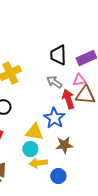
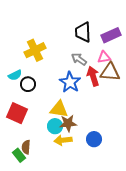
blue star: (54, 118) -> (70, 82), moved
brown star: (64, 145) -> (68, 123), moved
blue circle: (58, 176) -> (94, 139), moved

